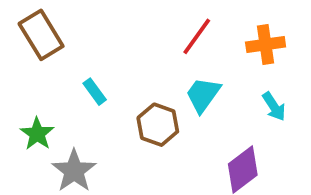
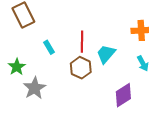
red line: (197, 36) -> (82, 42), moved, turned -40

